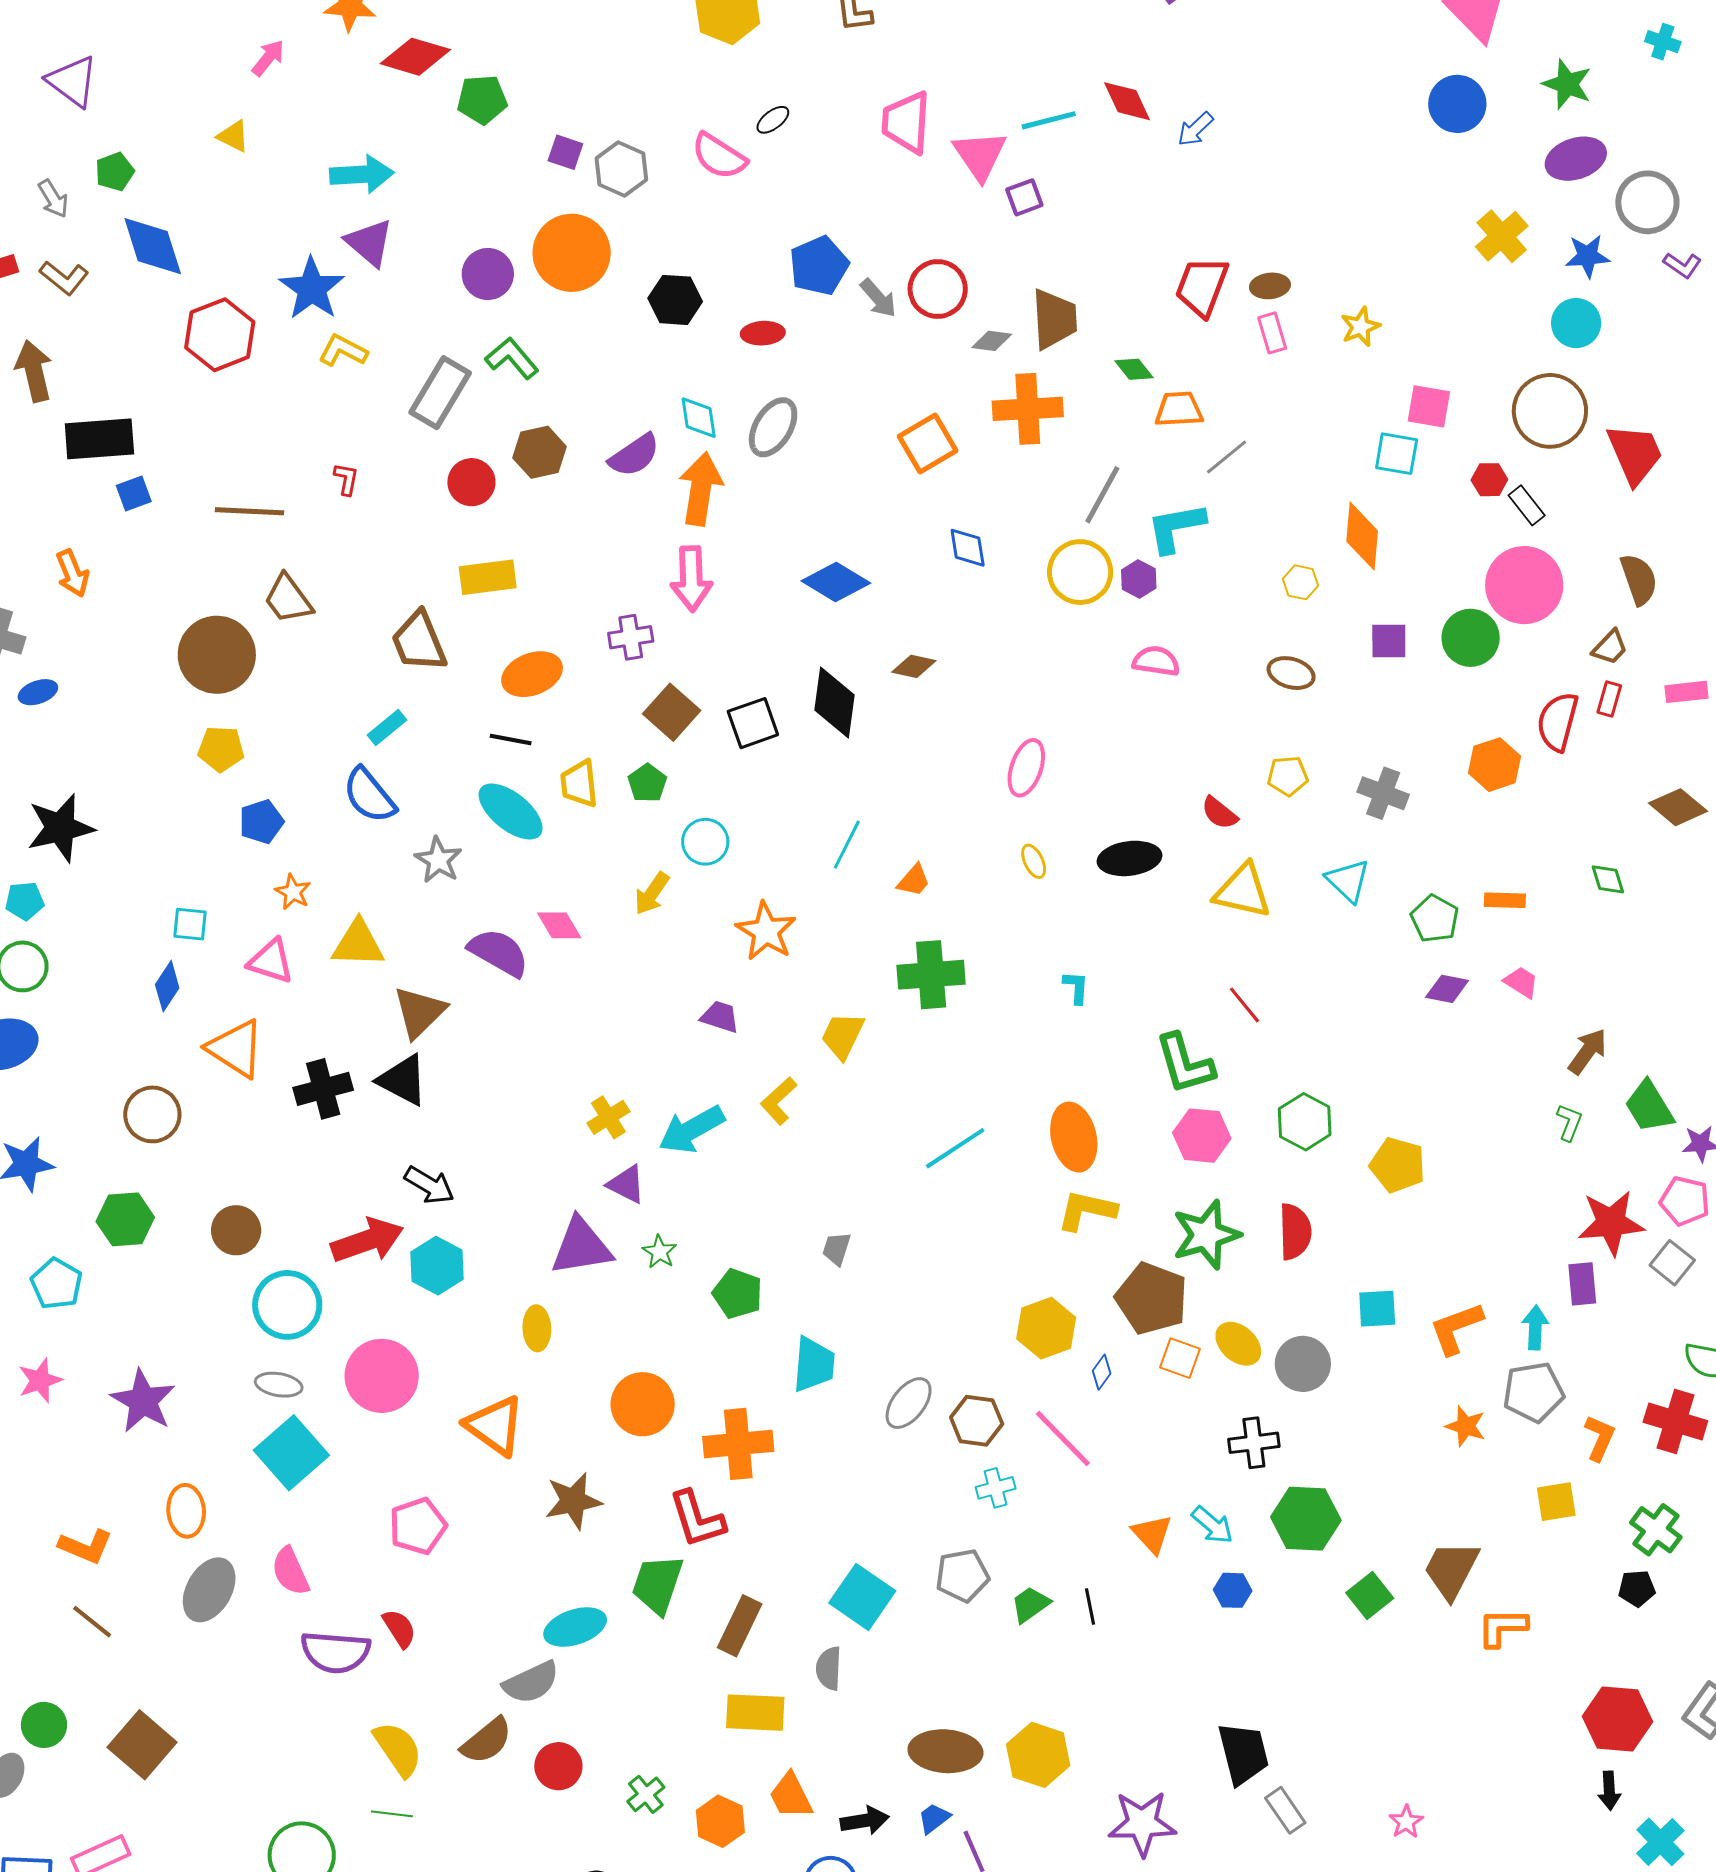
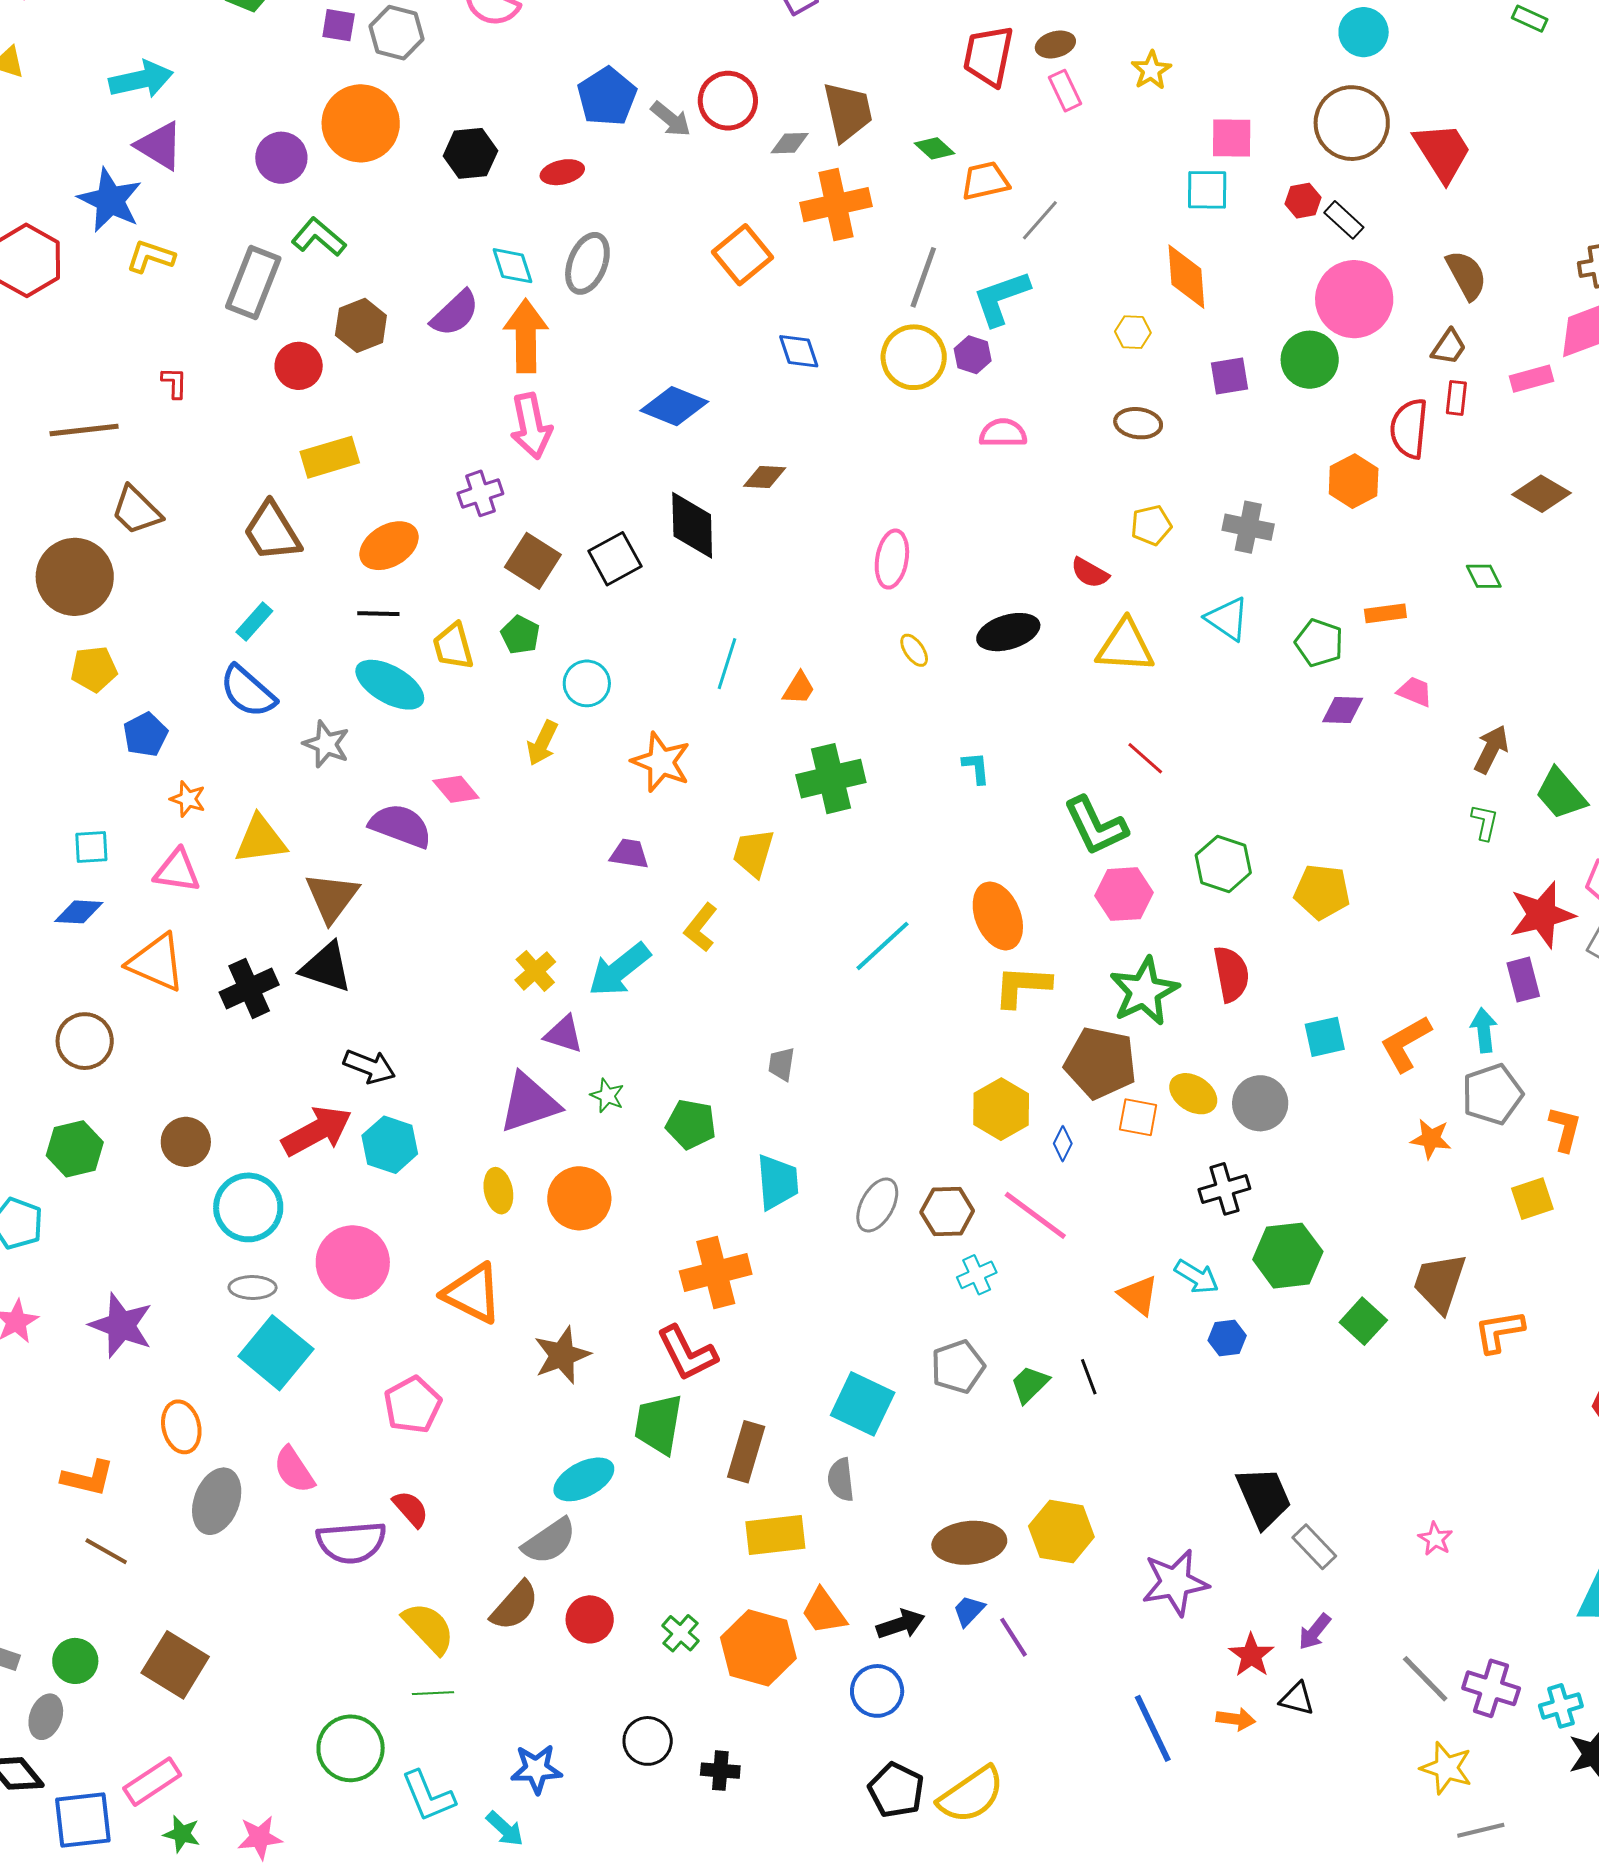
blue diamond: (167, 986) -> (79, 912), turned 69
orange circle: (643, 1404) -> (579, 1198), moved
orange hexagon: (720, 1821) -> (758, 1648), size x1.5

